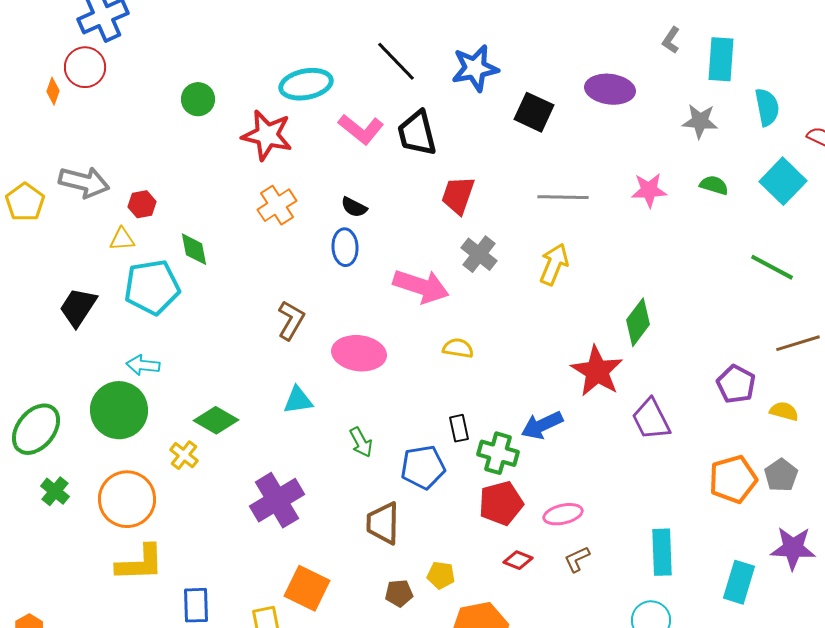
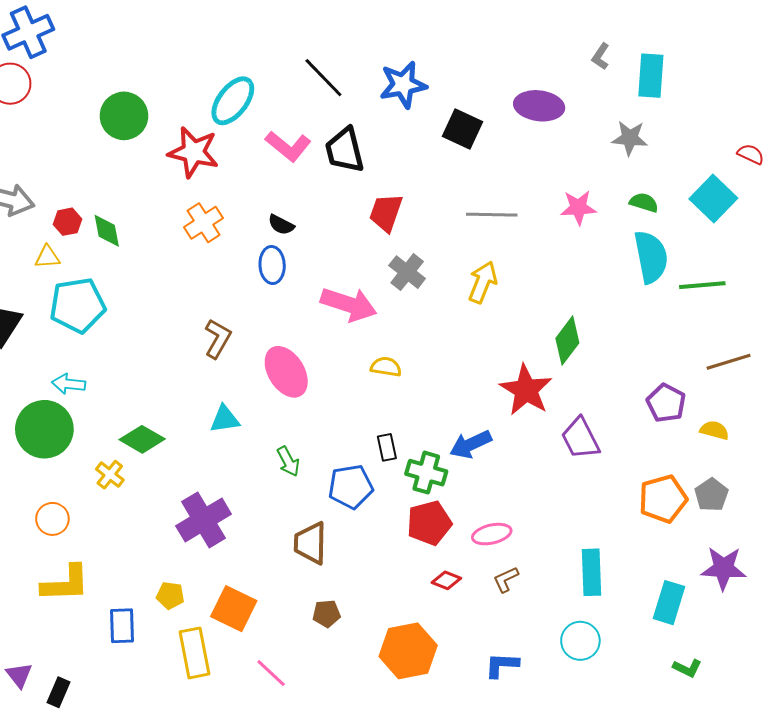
cyan ellipse: (306, 84) -> (233, 101), turned -42
green circle: (198, 99) -> (124, 116), size x1.4
cyan semicircle: (767, 107) -> (651, 257), moved, size x1.4
green diamond: (194, 249) -> (107, 231), moved
green line: (772, 267) -> (702, 285), turned -33
pink ellipse: (359, 353) -> (286, 372), turned 51
orange circle: (127, 499) -> (52, 519), size x0.6
yellow pentagon: (441, 575) -> (170, 595), moved

